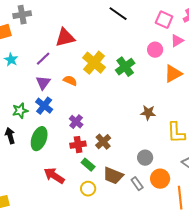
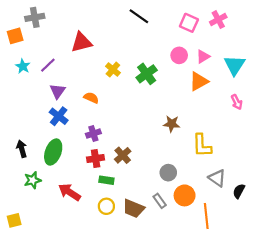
pink triangle: (177, 41) -> (203, 56), moved
purple line: (43, 59) -> (48, 65), moved
yellow cross: (94, 63) -> (113, 69), size x0.6
orange semicircle: (70, 81) -> (91, 98), moved
green star: (20, 111) -> (33, 180), moved
purple cross: (76, 122) -> (93, 134), turned 32
green rectangle: (88, 165) -> (106, 180), turned -32
brown trapezoid: (113, 176) -> (134, 208), moved

